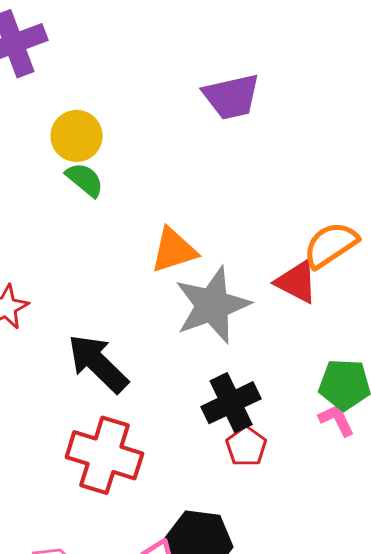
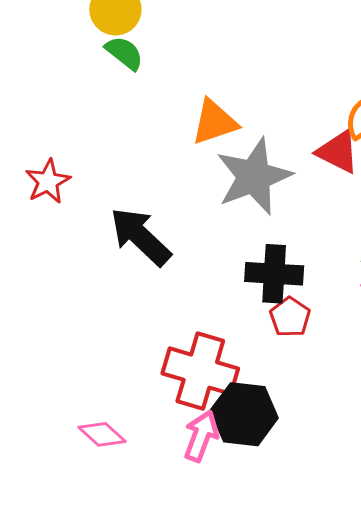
black cross: (231, 403) -> (274, 274), turned 30
red cross: (104, 455) -> (200, 371), moved

